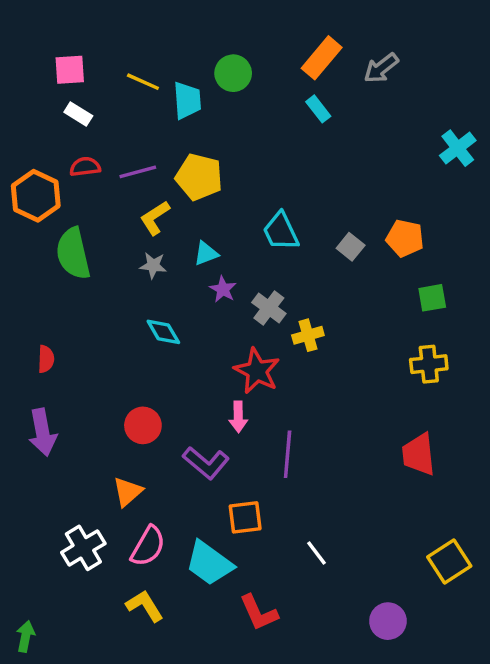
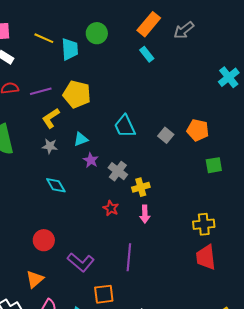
yellow cross: (429, 364) -> (204, 224), moved
red star: (257, 371) -> (111, 208), size x0.6
pink arrow: (238, 417) -> (145, 214), moved

